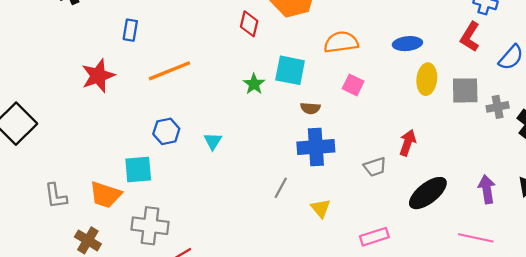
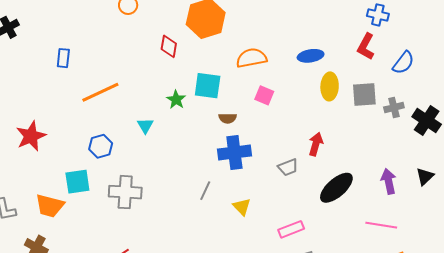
red star: (98, 76) -> (31, 136), moved
cyan triangle: (213, 141) -> (145, 126), moved
gray cross: (150, 226) -> (125, 192), moved

